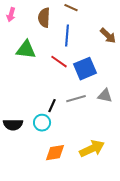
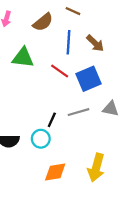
brown semicircle: (44, 18) -> (43, 22), turned -132
brown arrow: (108, 36) -> (95, 43), moved
yellow arrow: (92, 149) -> (96, 168), turned 130

